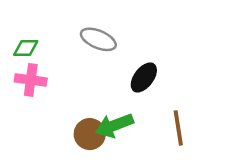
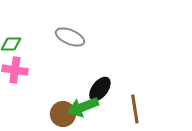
black ellipse: (144, 77) -> (100, 89), moved

